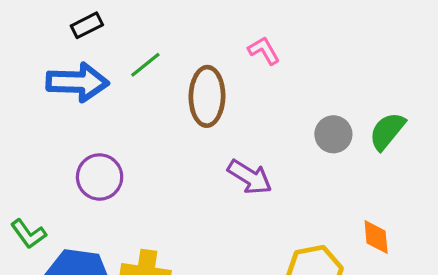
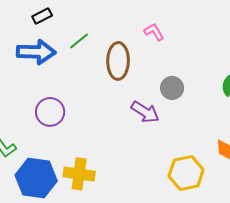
gray circle: (333, 134) -> (172, 88), moved

